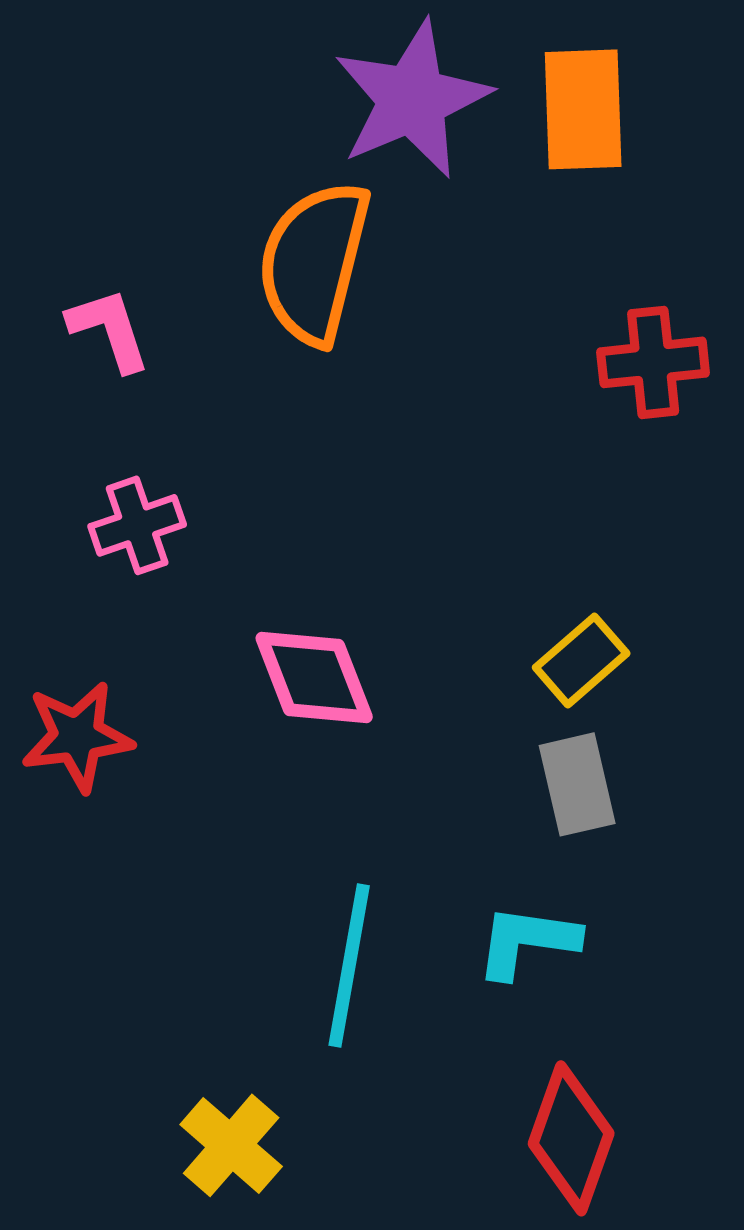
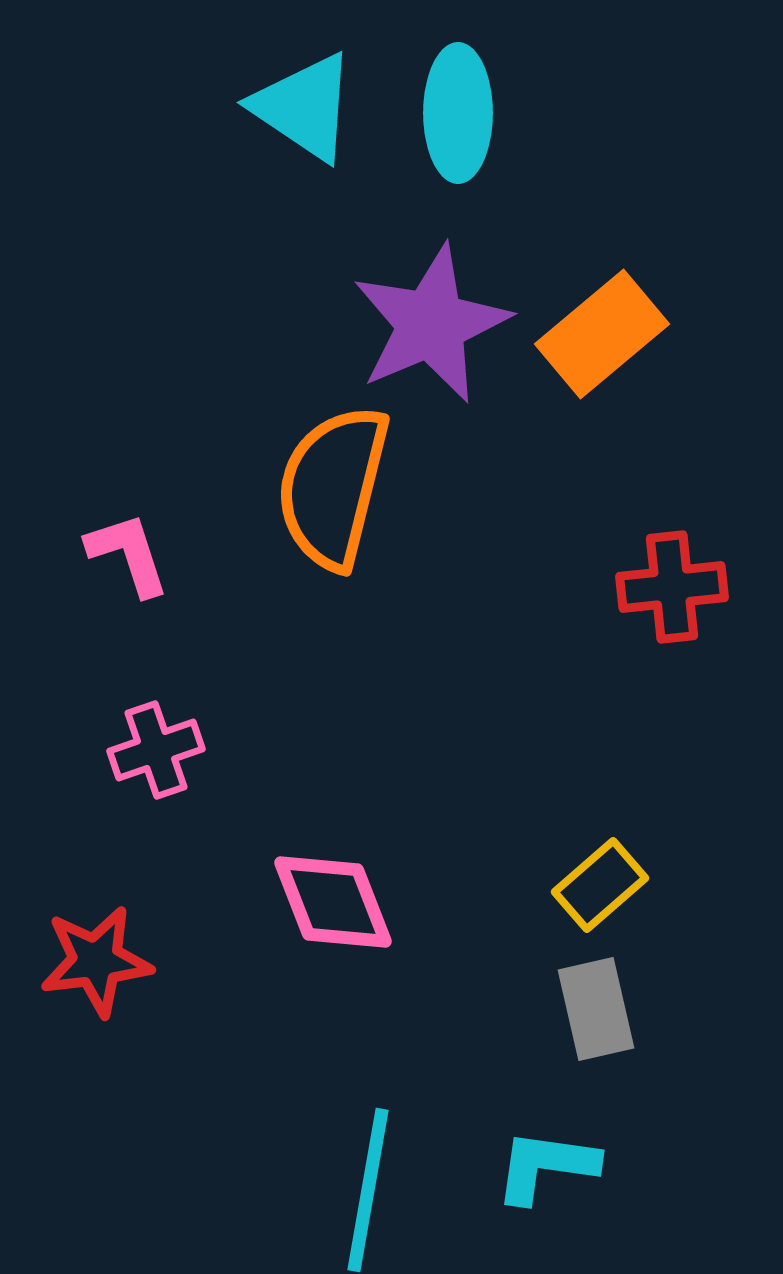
orange rectangle: (583, 109) -> (602, 334), turned 52

